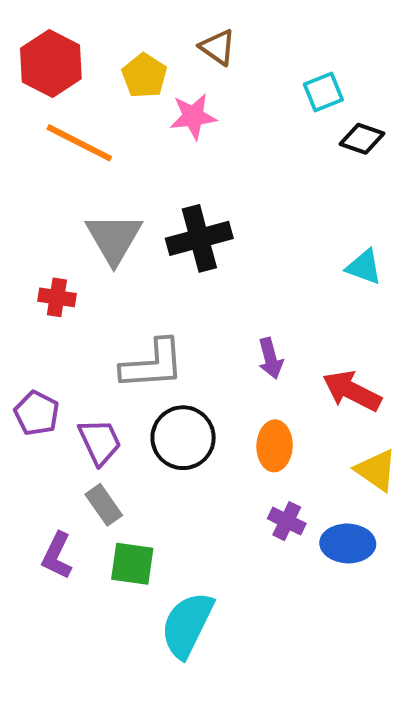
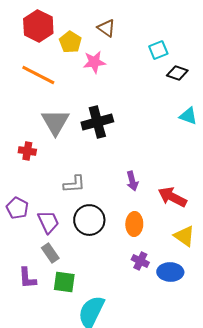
red hexagon: (51, 64) -> (38, 26), moved
cyan triangle: (364, 267) -> (188, 116), moved
gray L-shape: (153, 364) -> (74, 184), size x0.7
purple L-shape: (57, 556) -> (27, 278), turned -30

